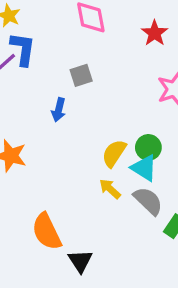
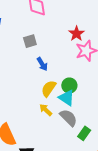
red star: (155, 33) -> (76, 34), moved
blue arrow: (59, 110) -> (42, 64), moved, turned -48

